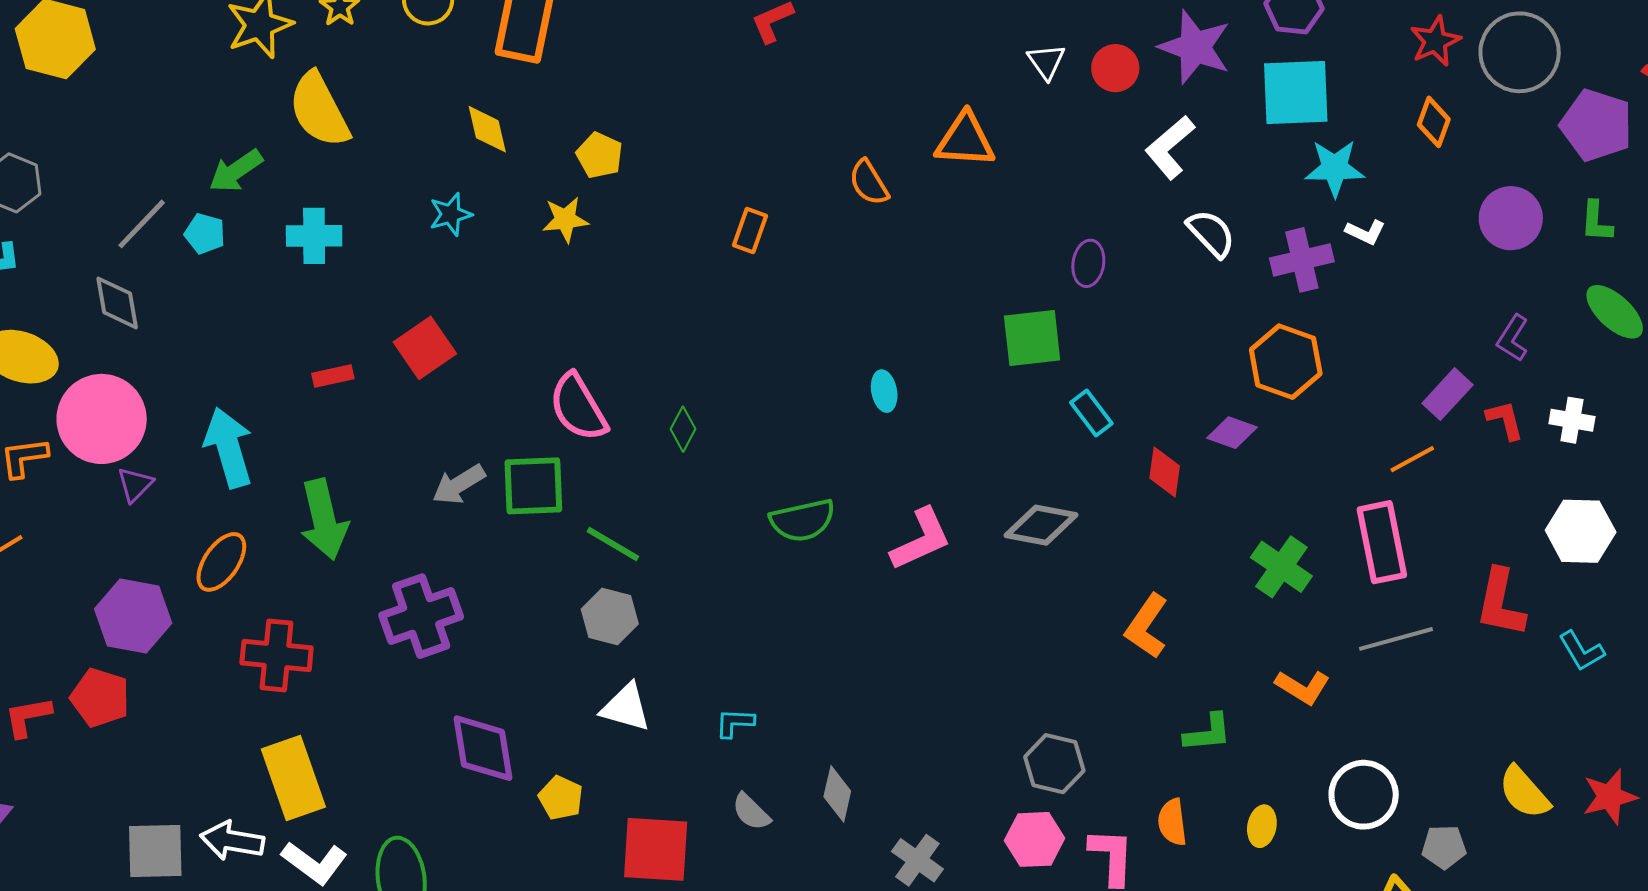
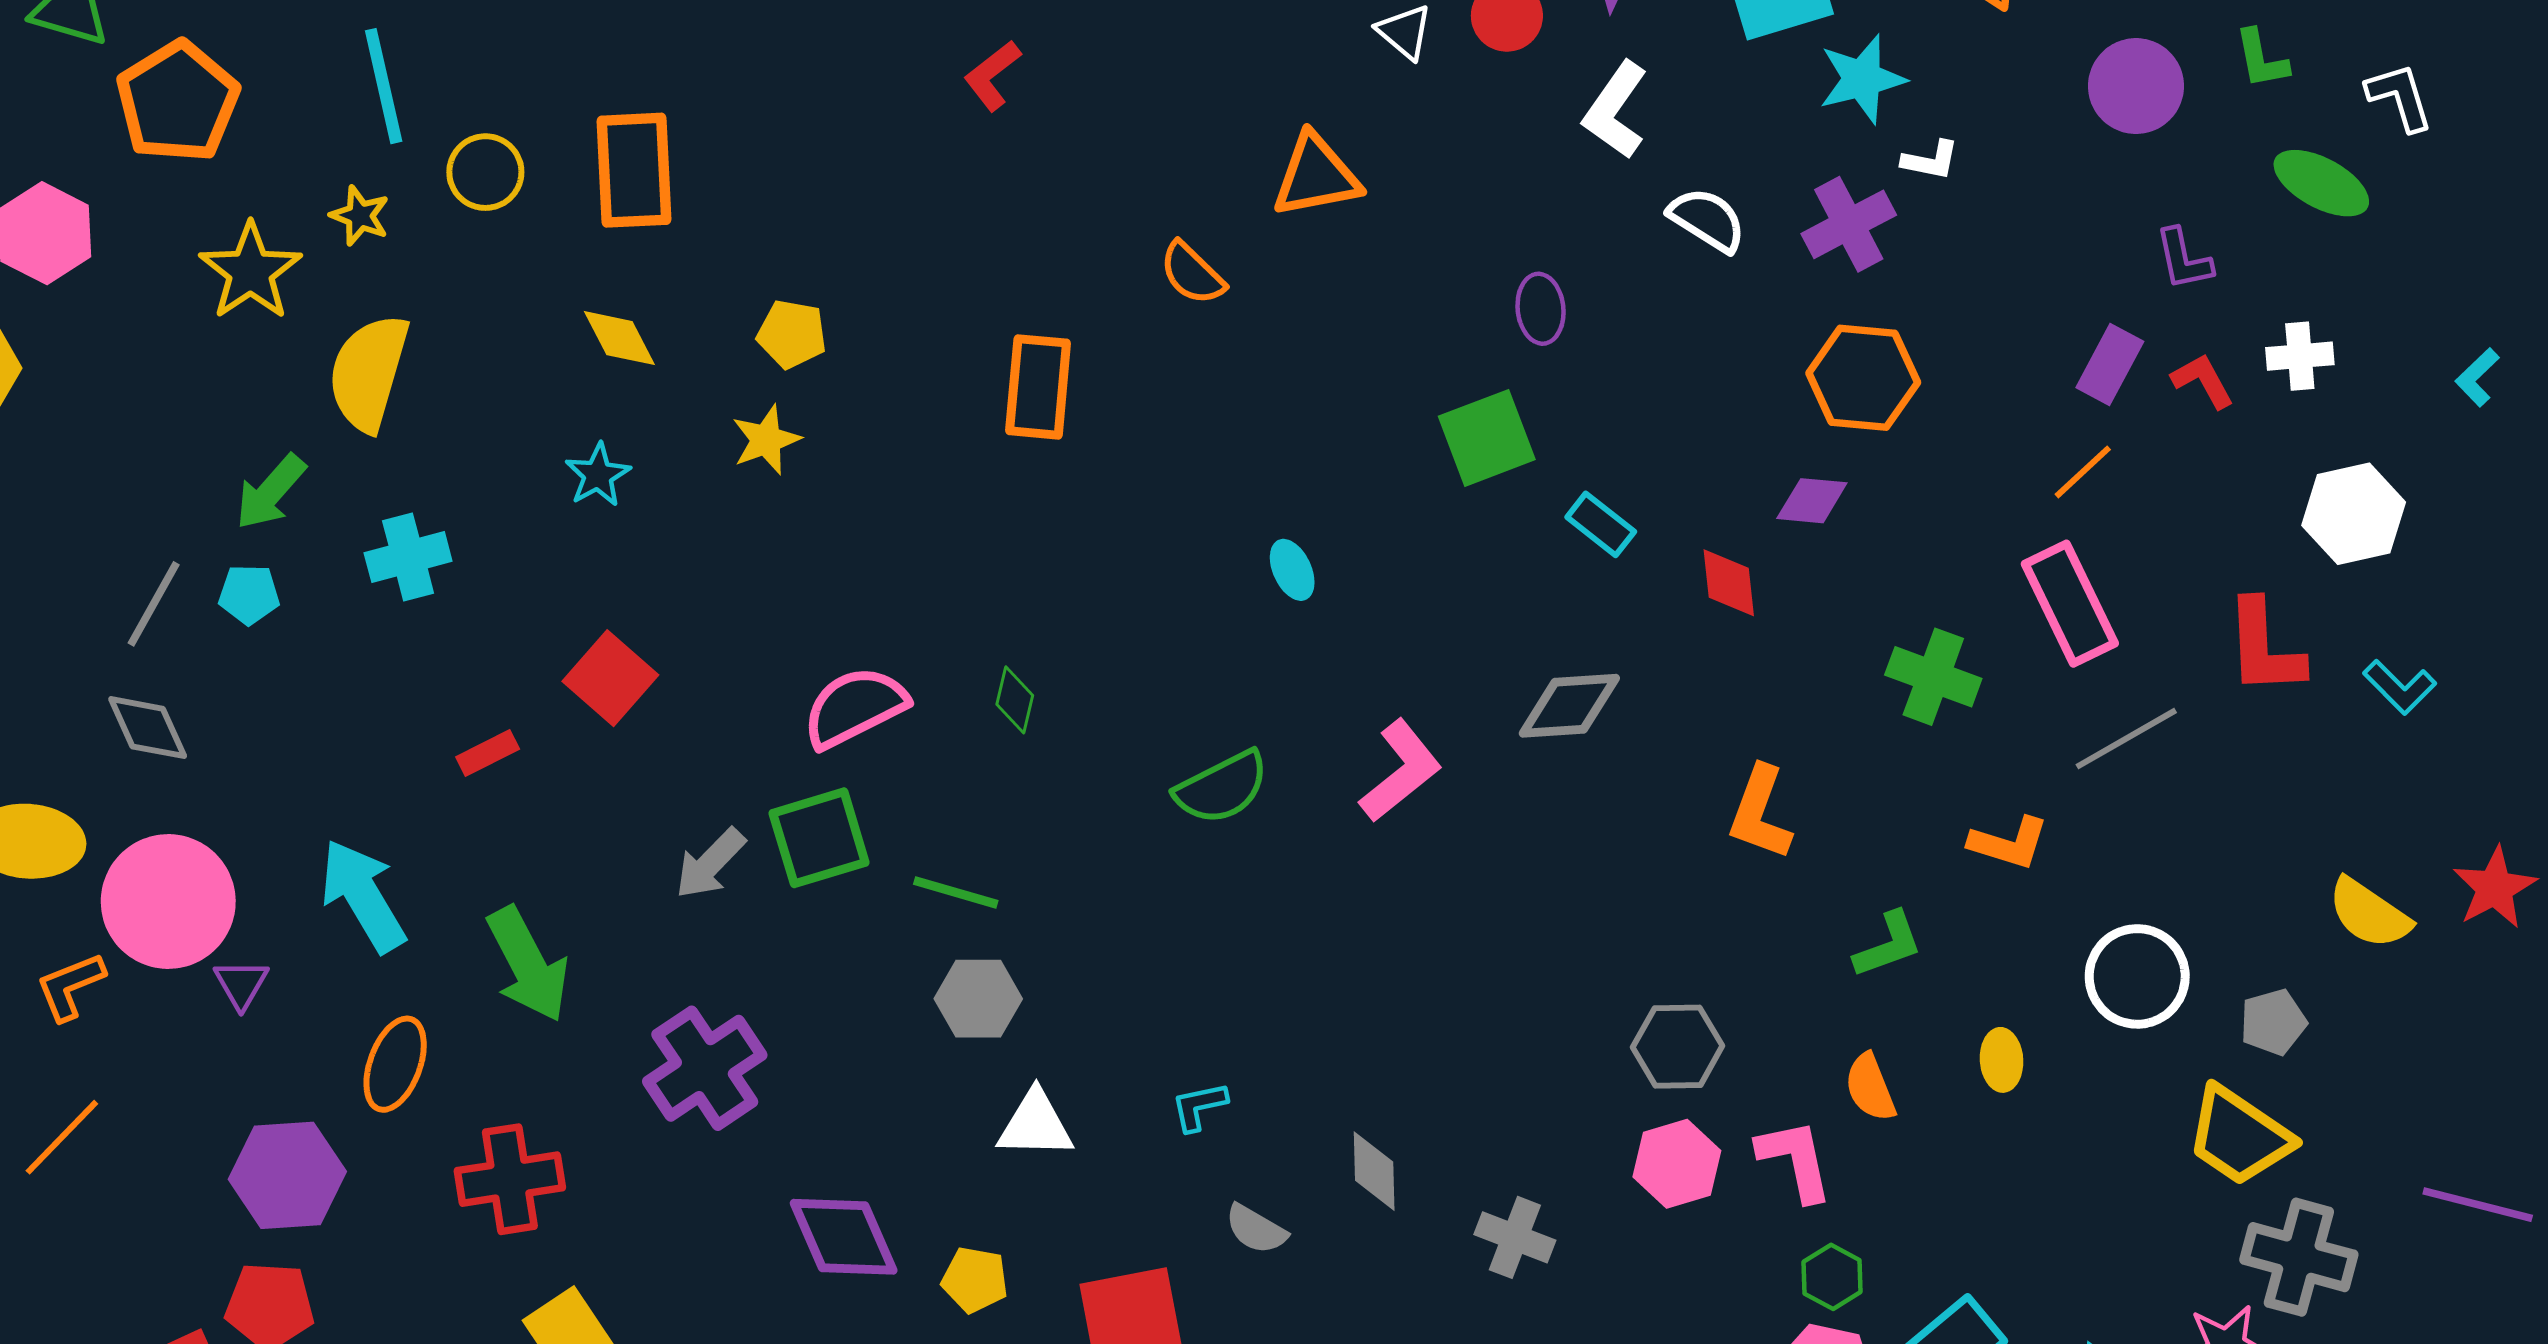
yellow semicircle: (319, 110) -> (369, 373), turned 58
orange rectangle: (750, 230) -> (1038, 387), size x1.6
purple L-shape: (1513, 338) -> (2184, 259), turned -30
pink semicircle: (578, 407) -> (855, 707), turned 108

